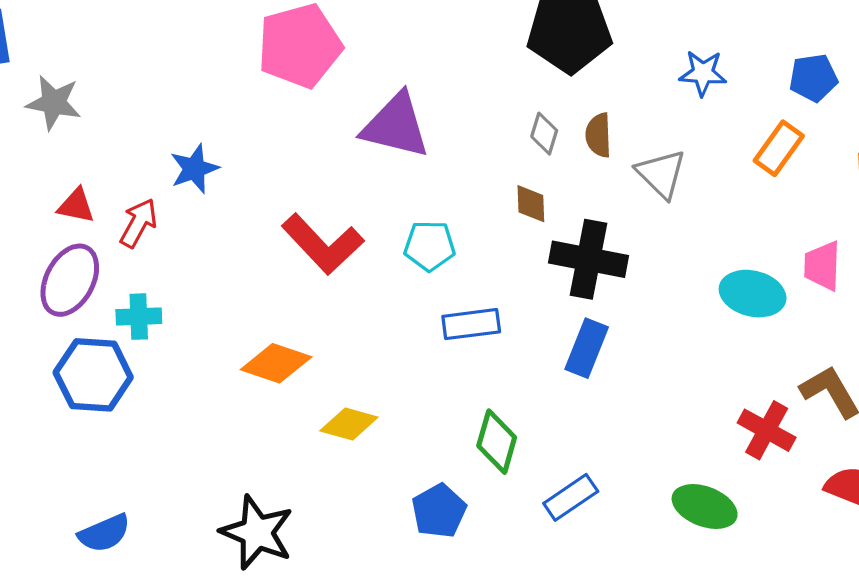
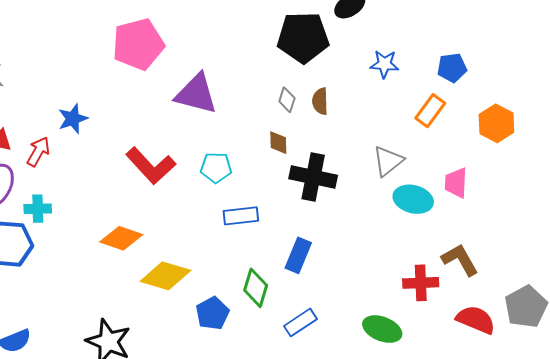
gray triangle: (661, 174) -> (388, 161), moved, turned 36
blue rectangle: (587, 348) -> (298, 255), moved
yellow diamond: (349, 424) -> (165, 276), size x1.4
red cross: (767, 430) -> (421, 283), turned -32
blue pentagon: (439, 511) -> (212, 313), moved

